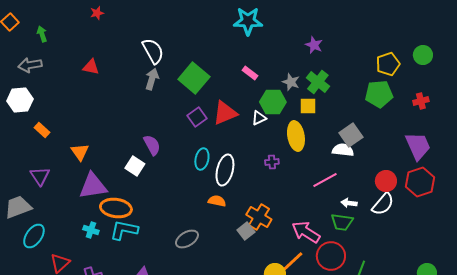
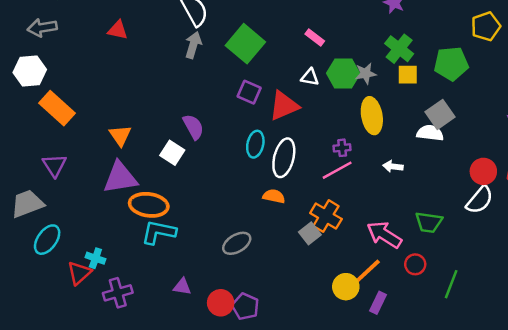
gray star: (291, 82) -> (366, 73), moved, turned -30
green pentagon: (379, 94) -> (451, 64), moved
yellow square: (308, 106) -> (408, 75), moved
red triangle: (225, 113) -> (284, 106), moved
purple square: (197, 117) -> (249, 92), turned -30
white triangle: (259, 118) -> (310, 77), moved, turned 35
orange rectangle: (42, 130) -> (57, 108), size x1.8
orange triangle: (80, 152) -> (120, 135), moved
pink line: (325, 180) -> (337, 170), moved
white arrow: (349, 203) -> (393, 166), moved
cyan cross: (91, 230) -> (95, 258), moved
red circle: (331, 256) -> (415, 264), size x0.6

